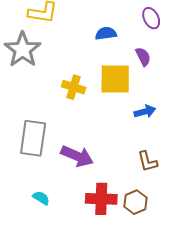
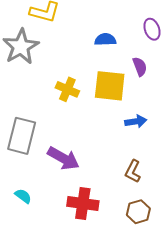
brown L-shape: (147, 161) -> (133, 171), turned 35
brown hexagon: (135, 202) -> (138, 212), moved

